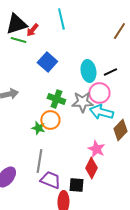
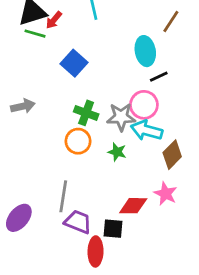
cyan ellipse: (88, 71) -> (145, 51), moved
green star: (38, 128) -> (117, 152), moved
pink star: (96, 149) -> (165, 194), moved
red diamond: (91, 168) -> (133, 206), turned 65

